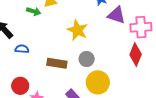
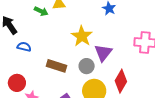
purple triangle: (117, 15) -> (103, 53), moved, turned 42
red diamond: (136, 55) -> (121, 81), moved

